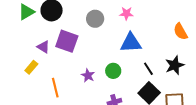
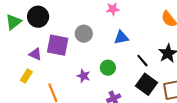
gray circle: (95, 19) -> (84, 34), moved
blue triangle: (131, 43) -> (121, 37), size x0.7

